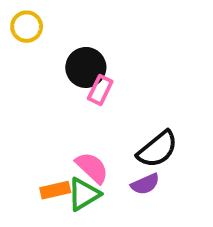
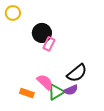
orange rectangle: (55, 190) -> (27, 93), turned 32
green triangle: (84, 194) -> (56, 92), moved

